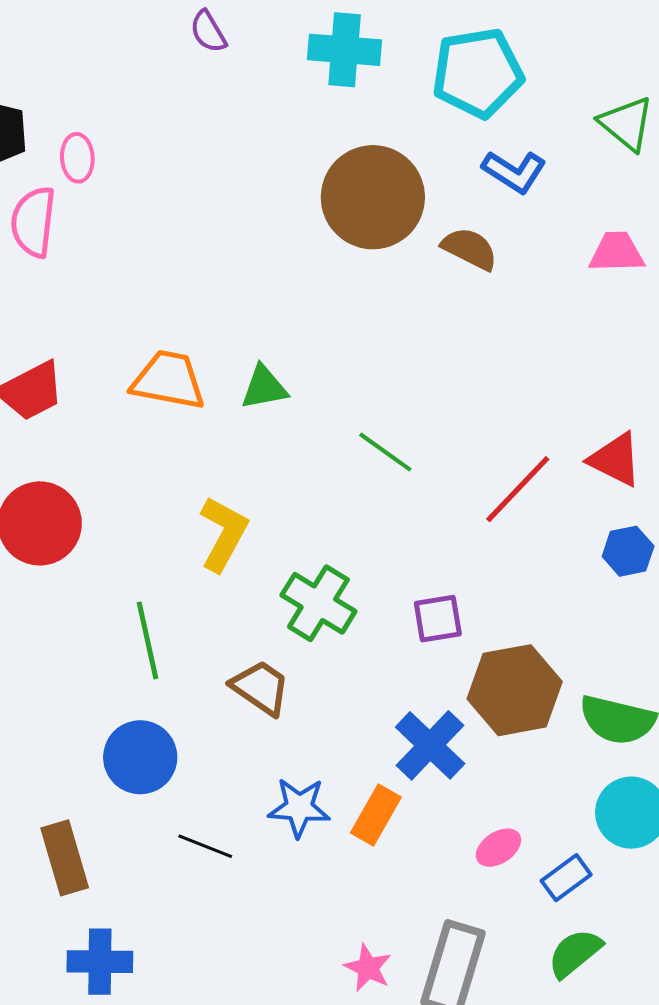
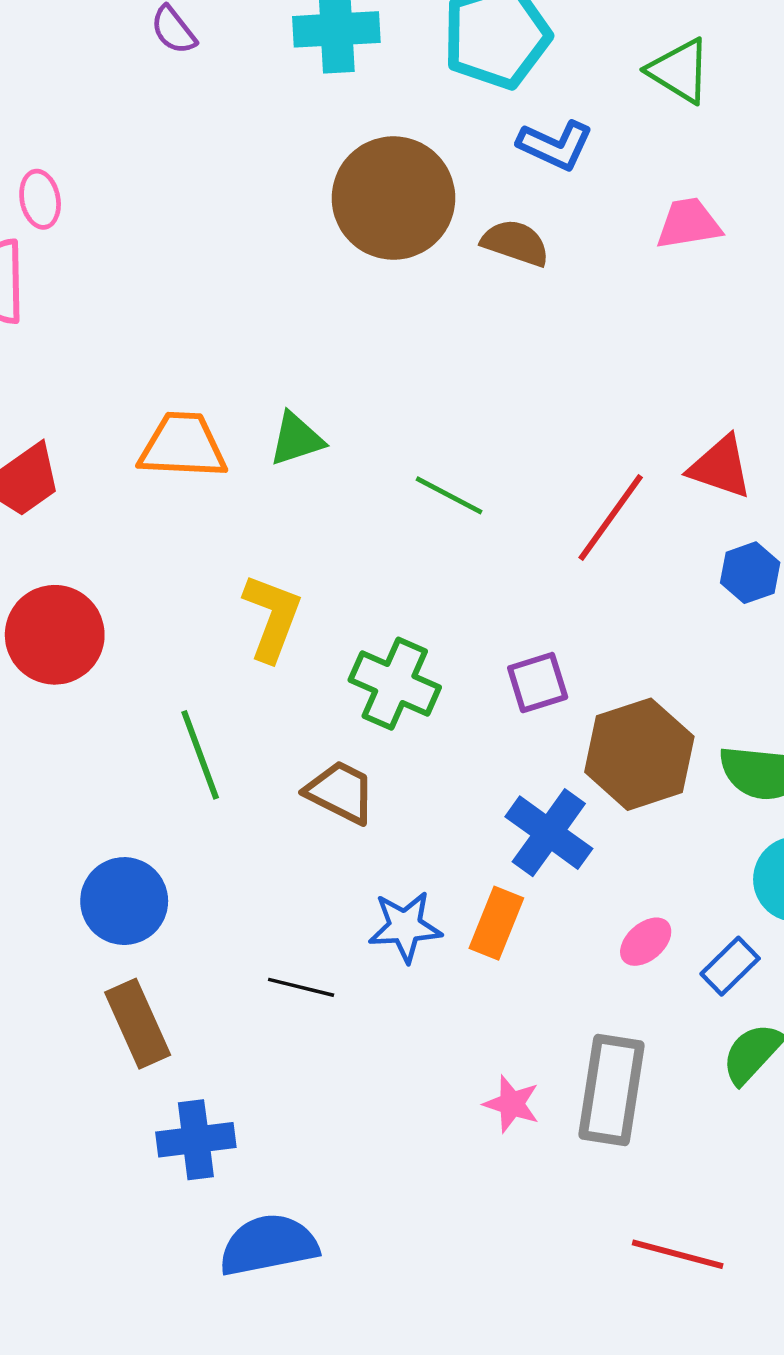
blue circle: (140, 757) -> (124, 901), moved

